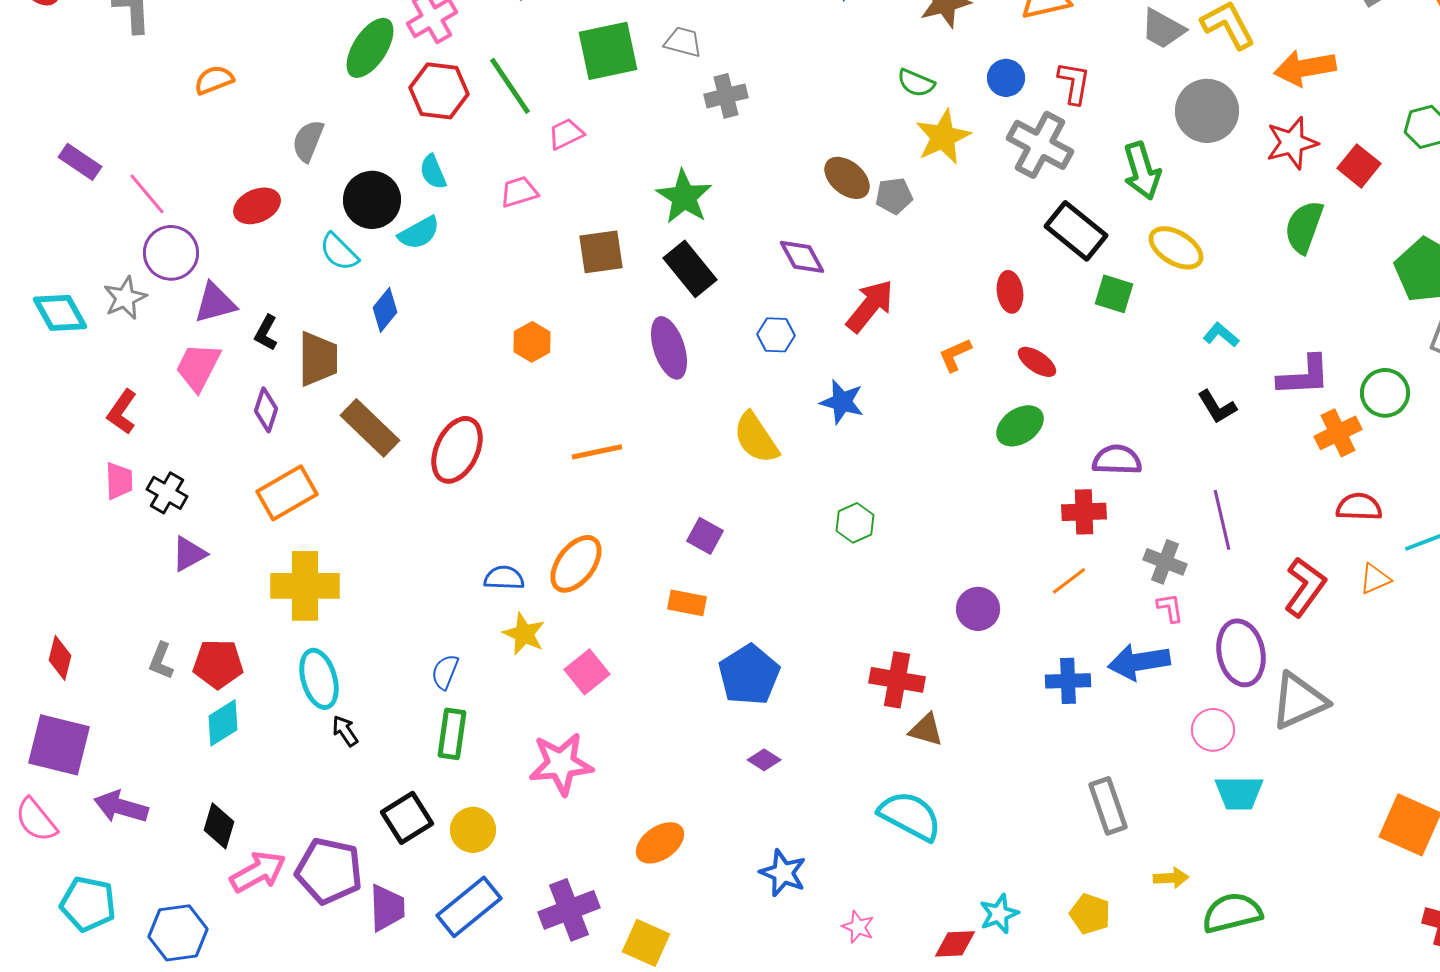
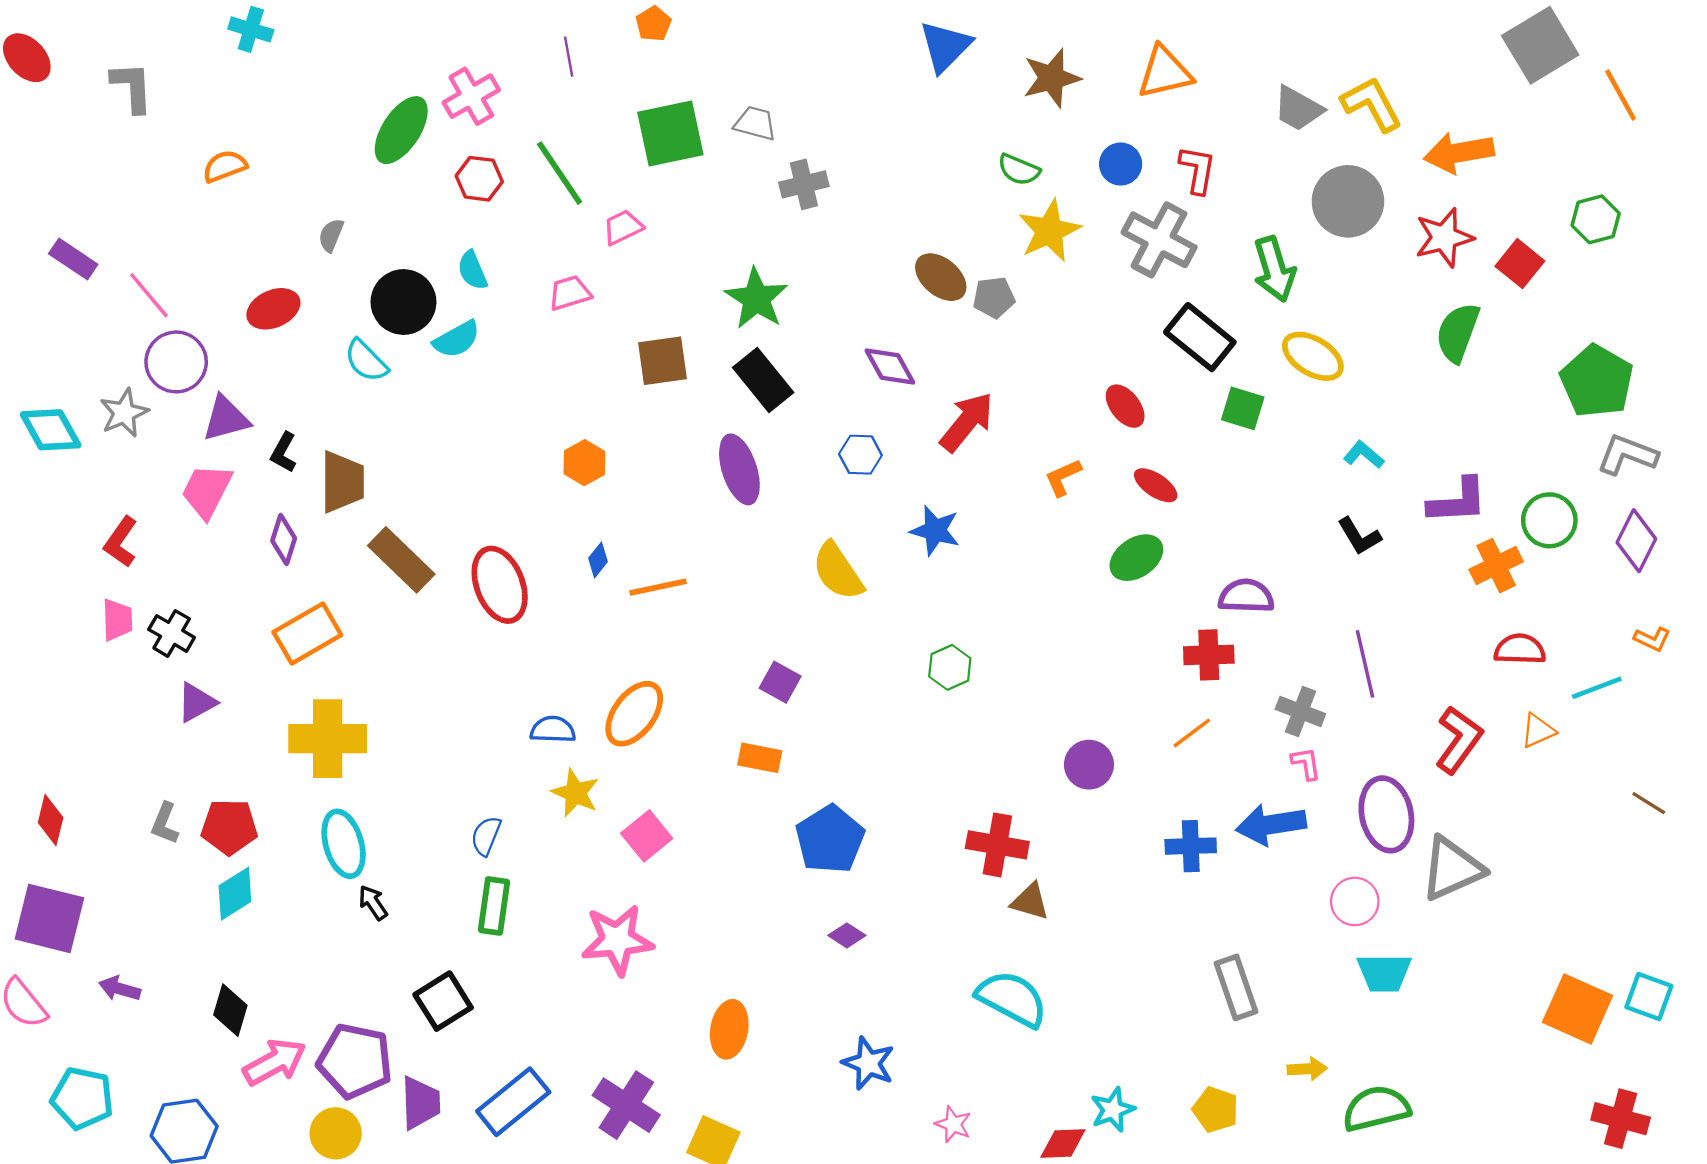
red hexagon: (439, 91) -> (479, 179), size x0.7
gray semicircle: (308, 141) -> (331, 235), size x0.7
red ellipse: (1010, 292) -> (1125, 406), turned -30
blue diamond: (385, 310) -> (598, 560), moved, size x0.7
red ellipse: (457, 450) -> (500, 585), turned -46
purple arrow: (121, 807) -> (120, 989), size x0.7
yellow circle: (473, 830) -> (336, 1133), moved
orange ellipse: (660, 843) -> (729, 1029), turned -45
purple cross: (569, 910) -> (626, 1105), turned -36

